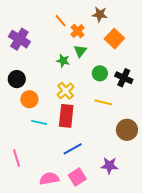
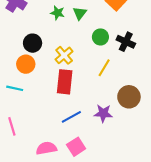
green star: (63, 61) -> (57, 13), moved
black circle: (17, 79) -> (33, 43), moved
yellow line: (103, 102) -> (104, 68), turned -72
cyan line: (39, 122) -> (15, 88), moved
purple star: (109, 166) -> (103, 113), moved

